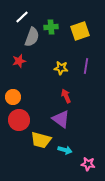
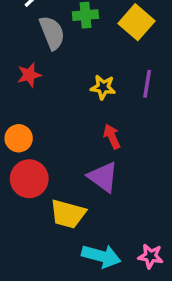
yellow square: (80, 31) -> (137, 22), turned -30
gray semicircle: (32, 37) -> (52, 33), turned -42
cyan arrow: (65, 150) -> (101, 256), moved, size x1.5

